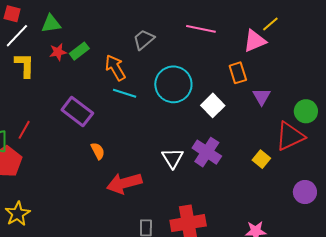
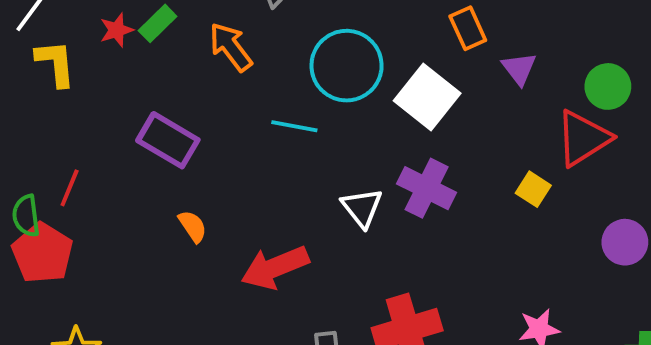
cyan line: (125, 93) -> (294, 126), moved
white square: (213, 105) -> (427, 97), size x1.4
orange semicircle: (98, 151) -> (193, 226), moved

